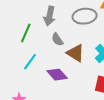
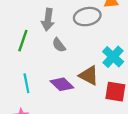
brown triangle: (75, 53) -> (89, 75), moved
cyan line: (30, 62) -> (26, 83), moved, turned -42

